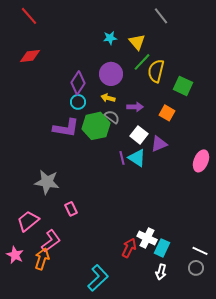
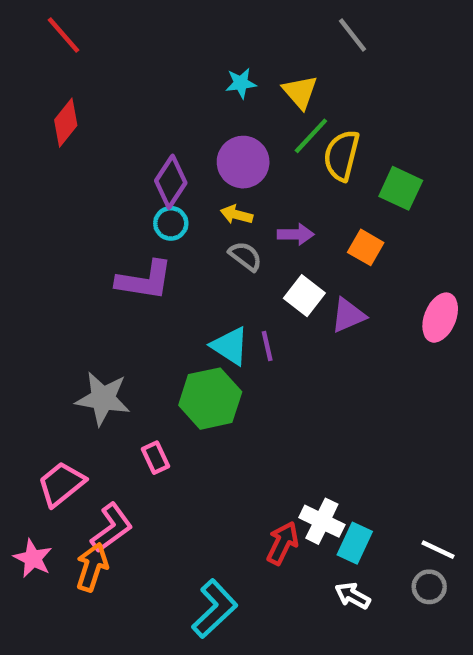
red diamond: (30, 56) -> (66, 123), turned -45
green hexagon: (96, 126) -> (210, 399), moved
cyan triangle: (137, 158) -> (230, 346), moved
pink ellipse: (201, 161) -> (440, 318), moved
white arrow: (161, 272) -> (353, 596), turned 105

